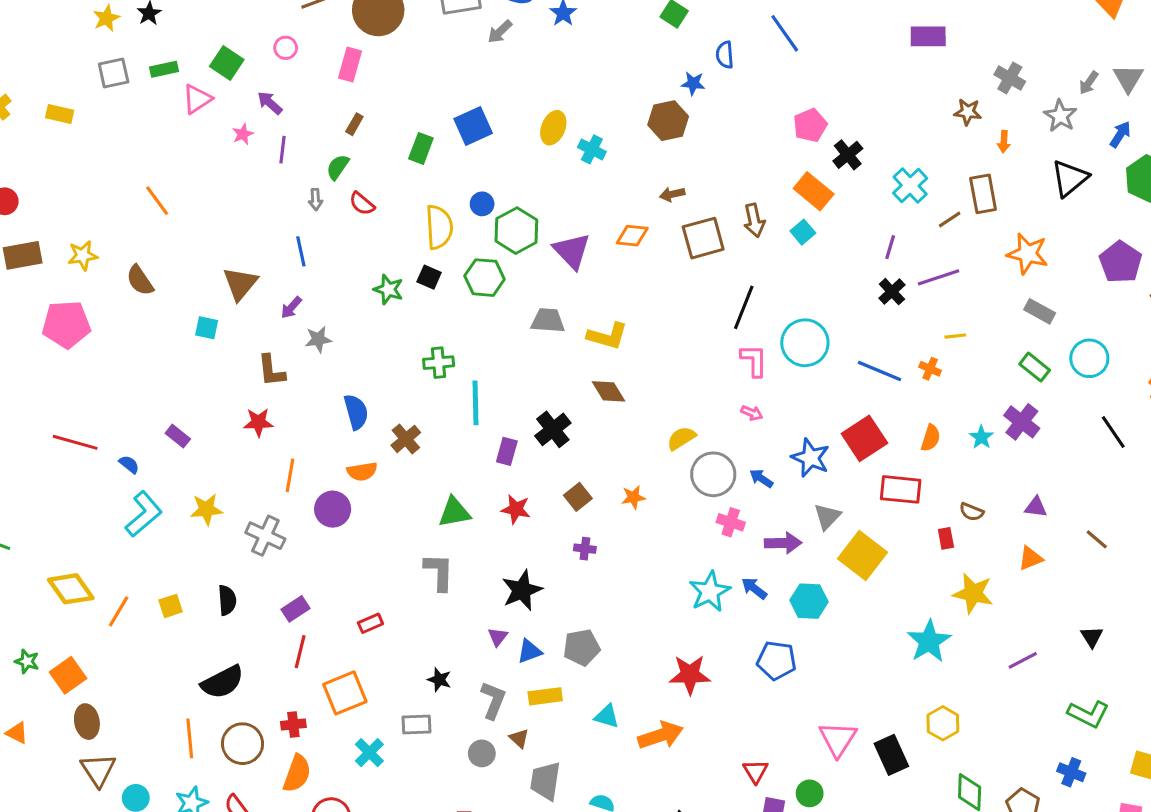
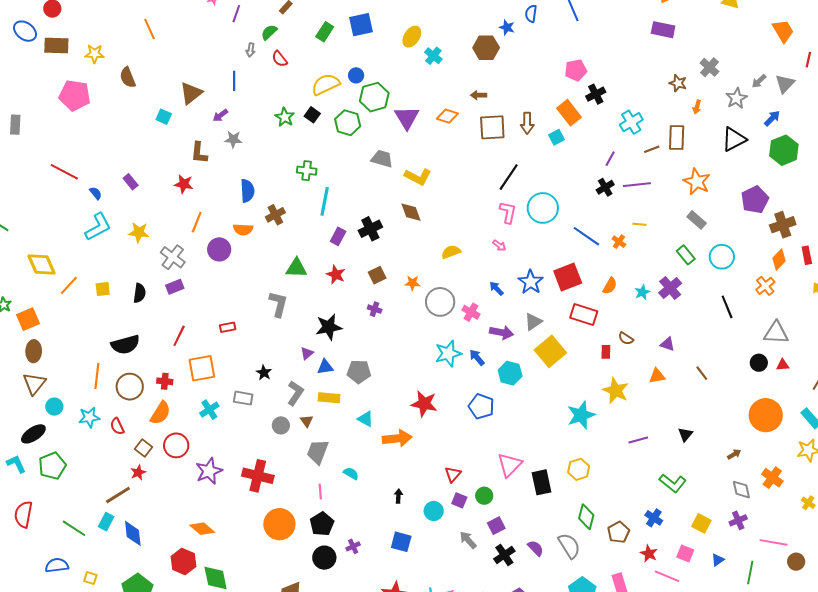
yellow semicircle: (439, 227) -> (326, 84), turned -124
gray circle: (713, 474) -> (440, 302), moved
purple rectangle: (295, 609) -> (175, 287), moved

